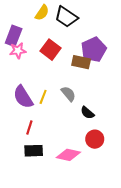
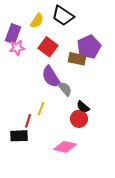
yellow semicircle: (42, 13) -> (37, 21), moved
purple semicircle: (23, 97) -> (51, 77), moved
yellow line: (43, 97) -> (41, 109), moved
red circle: (95, 139) -> (79, 119), moved
black rectangle: (34, 151) -> (19, 136), moved

